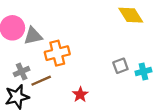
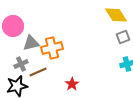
gray triangle: (33, 36) -> (31, 43), moved
gray square: (120, 66) -> (123, 37), moved

